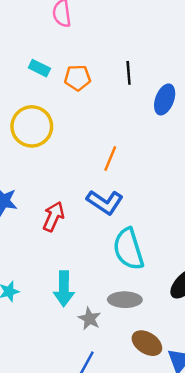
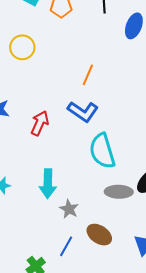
yellow circle: (32, 126) -> (22, 47), size x0.7
gray ellipse: (125, 300) -> (119, 192), moved
brown ellipse: (147, 343) -> (99, 235), moved

